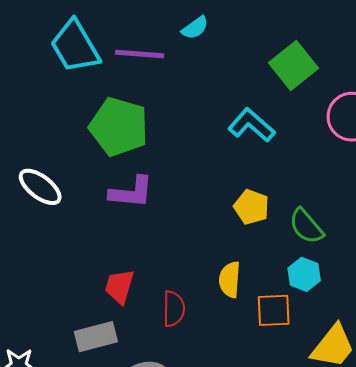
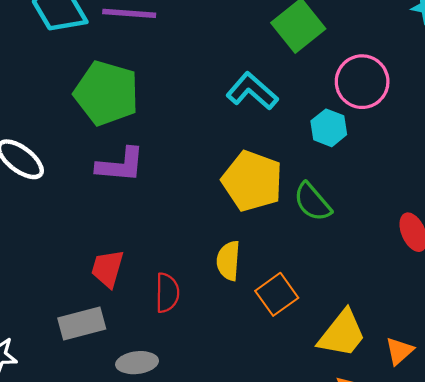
yellow pentagon: (251, 207) -> (252, 181), size x1.6
cyan hexagon: (304, 274) -> (329, 128), moved
orange square: (274, 310) -> (277, 294), turned -33

